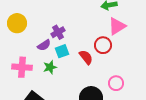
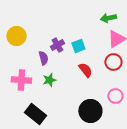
purple semicircle: (44, 45) -> (43, 58), turned -72
red circle: (103, 45) -> (113, 62), moved
cyan square: (62, 51) -> (78, 46), moved

